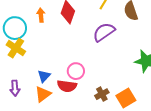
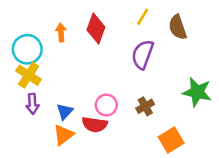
purple semicircle: (104, 32) -> (143, 54), turned -35
purple arrow: (15, 88) -> (32, 104), moved
brown cross: (102, 94) -> (145, 106), moved

